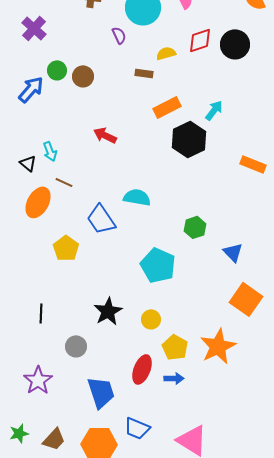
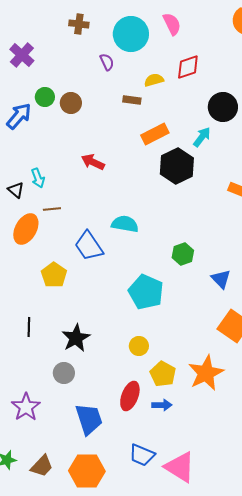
black circle: (235, 44) -> (223, 107), moved
brown line: (64, 182) -> (52, 209), turned -30
black star: (108, 311) -> (76, 338), moved
black line: (41, 313) -> (29, 327), moved
blue trapezoid: (137, 428) -> (142, 455), moved

